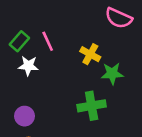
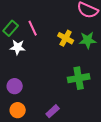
green star: (112, 74) -> (88, 40), moved
green cross: (92, 106) -> (79, 78), moved

